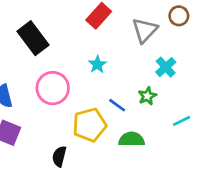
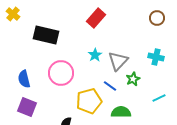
gray triangle: (145, 30) -> (118, 61), moved
black rectangle: (33, 38) -> (46, 35), turned -40
cyan cross: (166, 67) -> (156, 57), moved, turned -35

